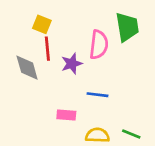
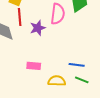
blue line: (97, 95) -> (77, 65), moved

